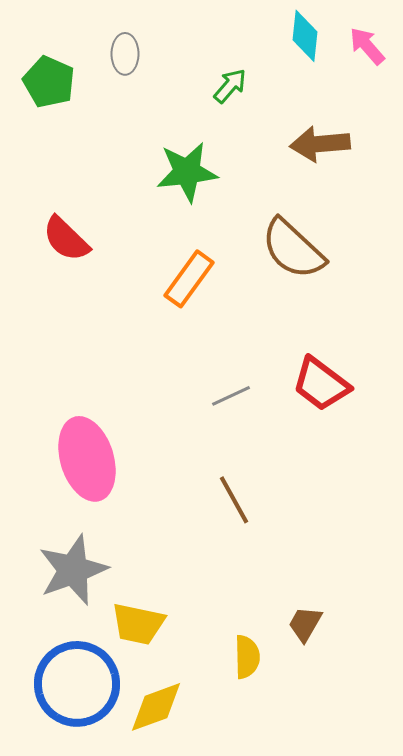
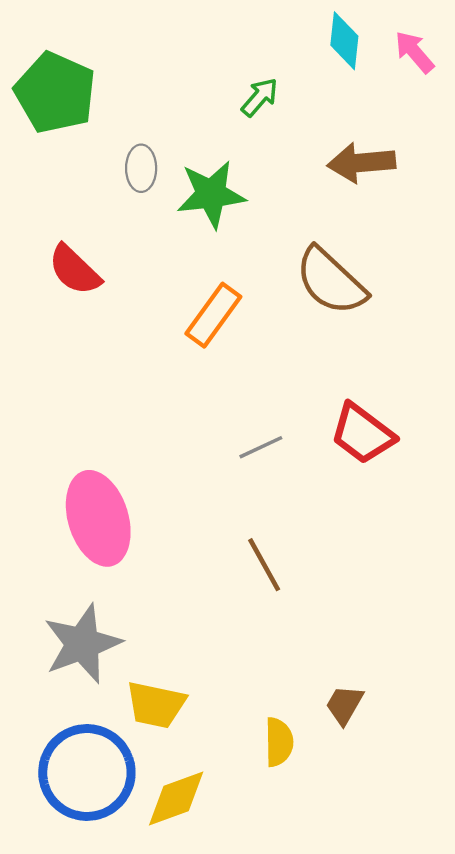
gray ellipse: (125, 54) -> (141, 168), moved
green pentagon: (49, 82) -> (55, 93), size x1.4

